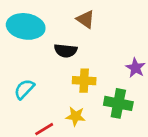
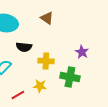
black semicircle: (66, 51) -> (24, 47), moved

